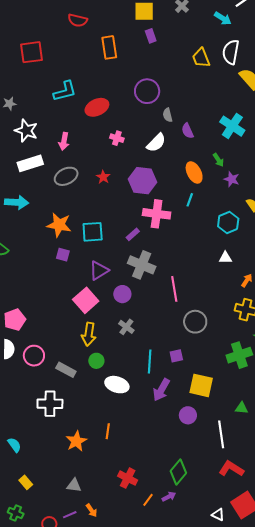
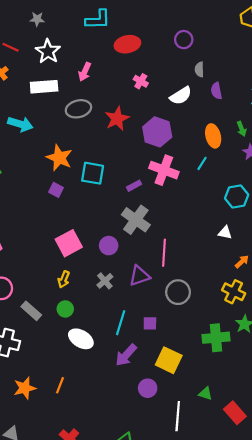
purple circle: (147, 91) -> (184, 40), size x0.7
red star: (103, 177) -> (117, 119), size x1.6
purple triangle: (99, 270) -> (139, 276), moved
yellow arrow: (89, 334) -> (64, 279), size x0.7

